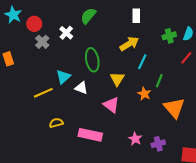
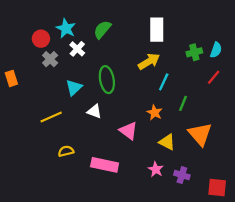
cyan star: (13, 15) -> (66, 28), moved
white rectangle: (136, 16) -> (157, 30), size x1.5
cyan triangle: (63, 77) -> (74, 88), moved
yellow triangle: (117, 79) -> (167, 142), moved, turned -35
orange star: (144, 94) -> (155, 113), moved
purple cross: (158, 144) -> (182, 175), turned 32

